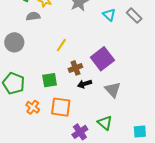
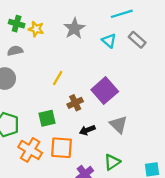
gray semicircle: (33, 16) -> (15, 51), moved
black arrow: (85, 84) -> (87, 130), moved
orange cross: (33, 107) -> (30, 150), size x1.5
green triangle: (105, 123) -> (112, 162), turned 49

